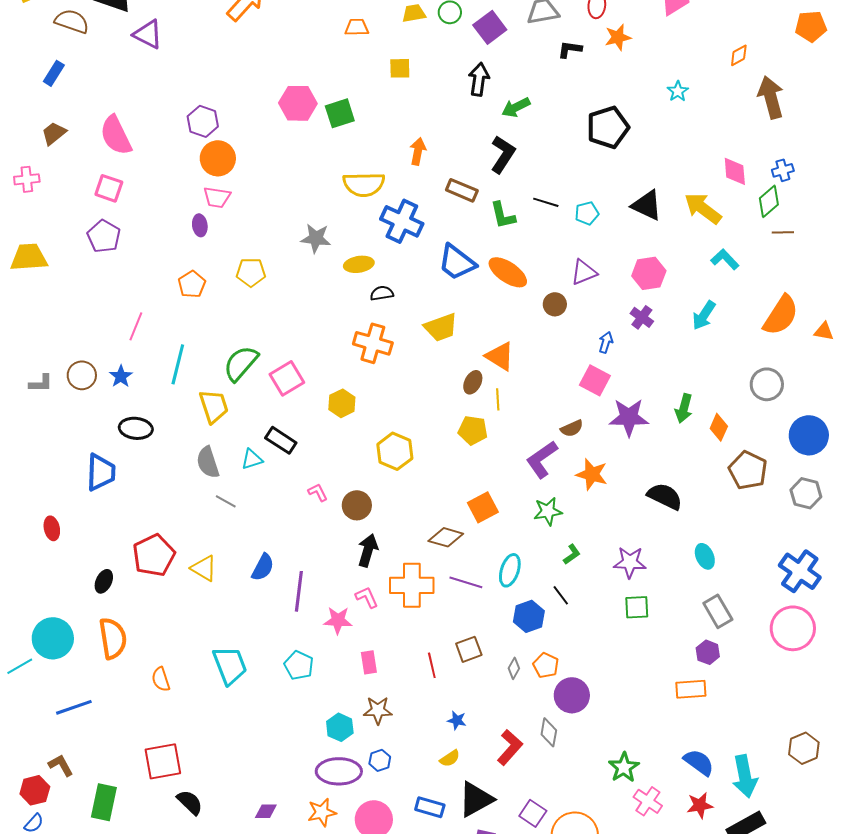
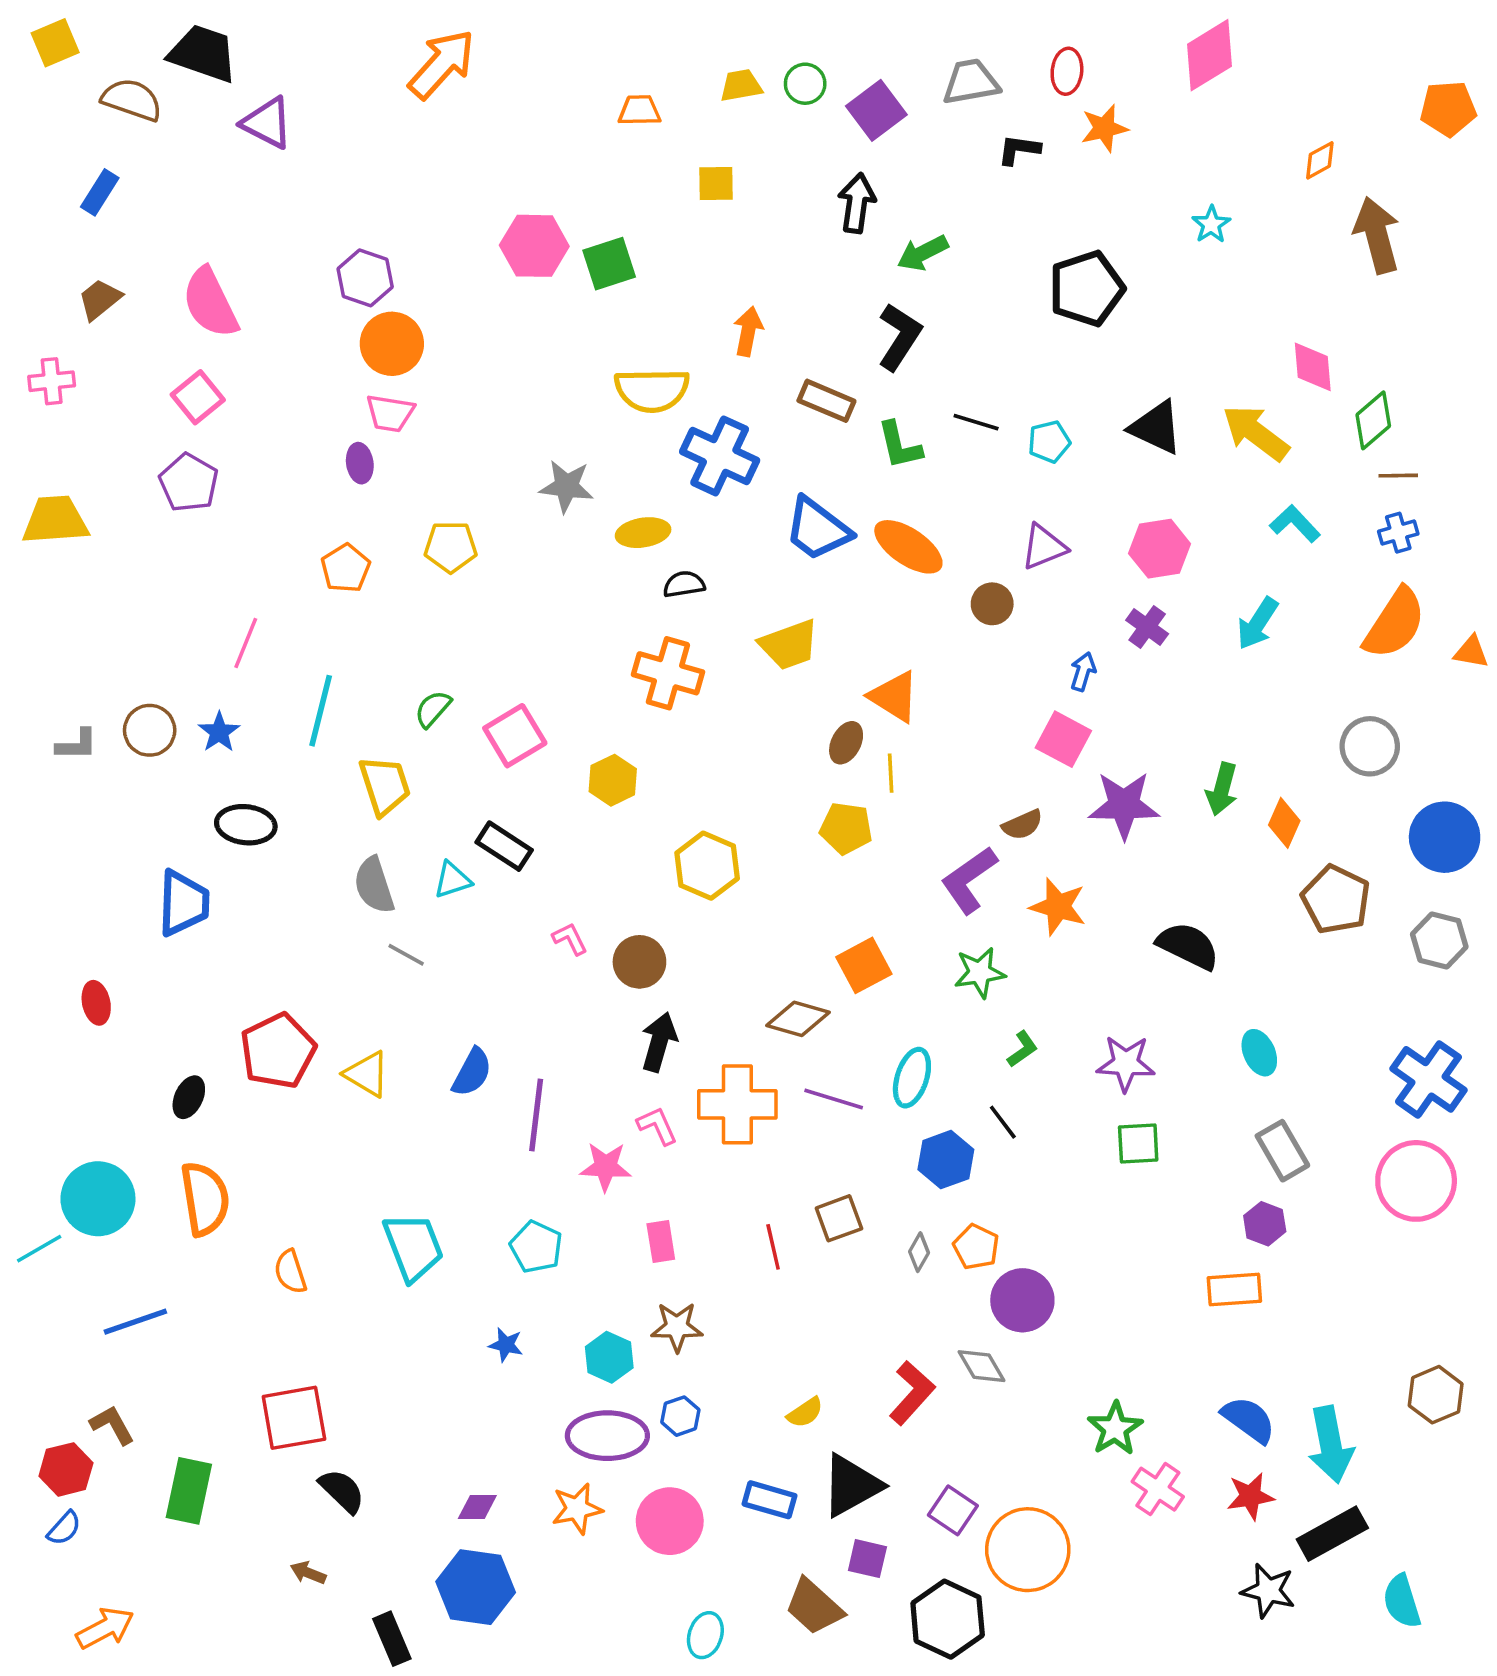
blue cross: (783, 170) -> (1398, 533), moved
pink square: (109, 188) -> (198, 397), turned 32
green semicircle: (241, 363) -> (433, 709), size x0.6
blue star: (457, 720) -> (506, 1345), moved
gray diamond: (549, 732) -> (981, 1366), turned -40

